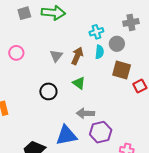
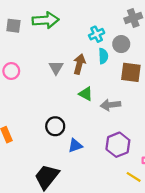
gray square: (24, 13) -> (13, 26), turned 32
black circle: (48, 91) -> (55, 126), moved
gray arrow: (85, 113) -> (111, 105), moved
blue triangle: (66, 135) -> (75, 146), moved, size x0.6

